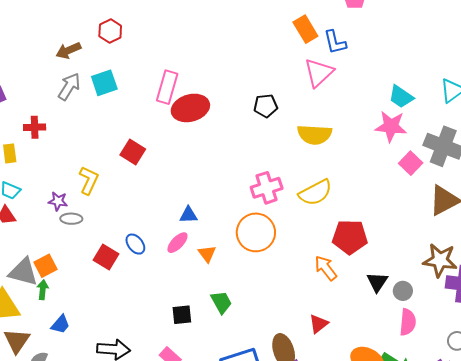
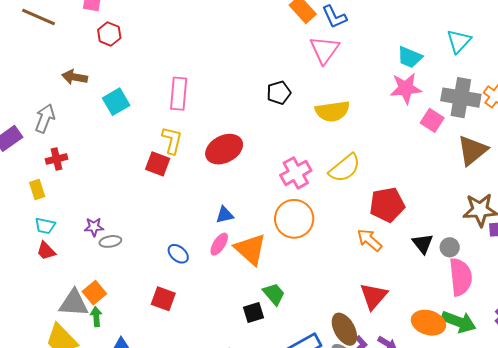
red hexagon: (110, 31) -> (109, 34), moved
brown arrow: (68, 50) -> (75, 77), turned 45
gray arrow: (69, 87) -> (45, 118), moved
red ellipse: (190, 108) -> (224, 149), moved
yellow L-shape: (89, 180) -> (172, 140), moved
orange triangle: (207, 254) -> (250, 249), size x1.8
red square: (106, 257) -> (163, 299), moved
black square: (182, 315) -> (254, 312), moved
pink semicircle: (408, 322) -> (461, 277), size x1.4
red triangle: (319, 324) -> (374, 296), size x1.4

